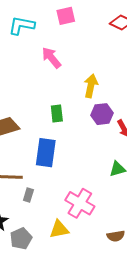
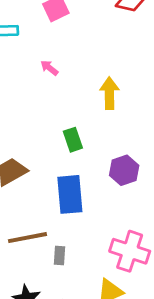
pink arrow: (51, 58) -> (49, 68), size x0.6
purple hexagon: (102, 114) -> (124, 170), moved

